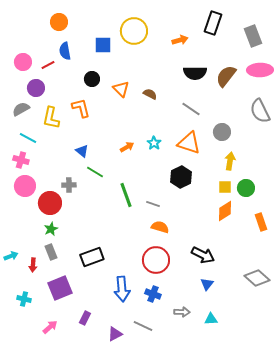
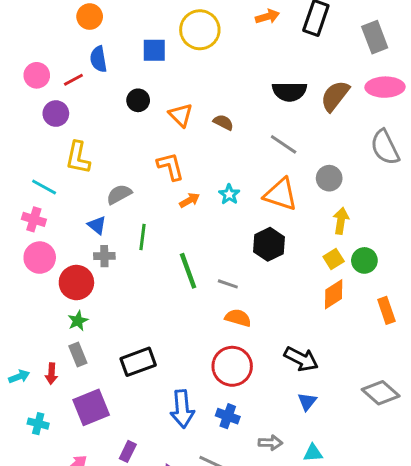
orange arrow: (180, 40) -> (267, 17), moved
orange L-shape: (81, 108) -> (170, 166), moved
gray semicircle: (21, 109) -> (119, 194), moved
blue triangle: (82, 151) -> (97, 225), moved
green line: (95, 172) -> (143, 237), turned 66
yellow square: (225, 187) -> (334, 259), turned -32
cyan arrow: (11, 256) -> (19, 377), moved

